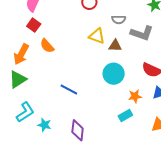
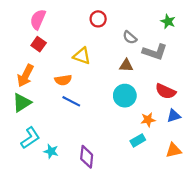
gray semicircle: (119, 20) -> (130, 37), turned 40
yellow triangle: (97, 36) -> (82, 56), moved
orange semicircle: (47, 46) -> (63, 80), moved, turned -56
blue line: (69, 89) -> (71, 101), moved

